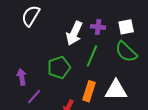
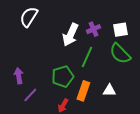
purple cross: (98, 27) -> (94, 29), turned -32
green pentagon: (59, 67) -> (63, 77), moved
white triangle: (116, 90) -> (109, 90), size x0.6

